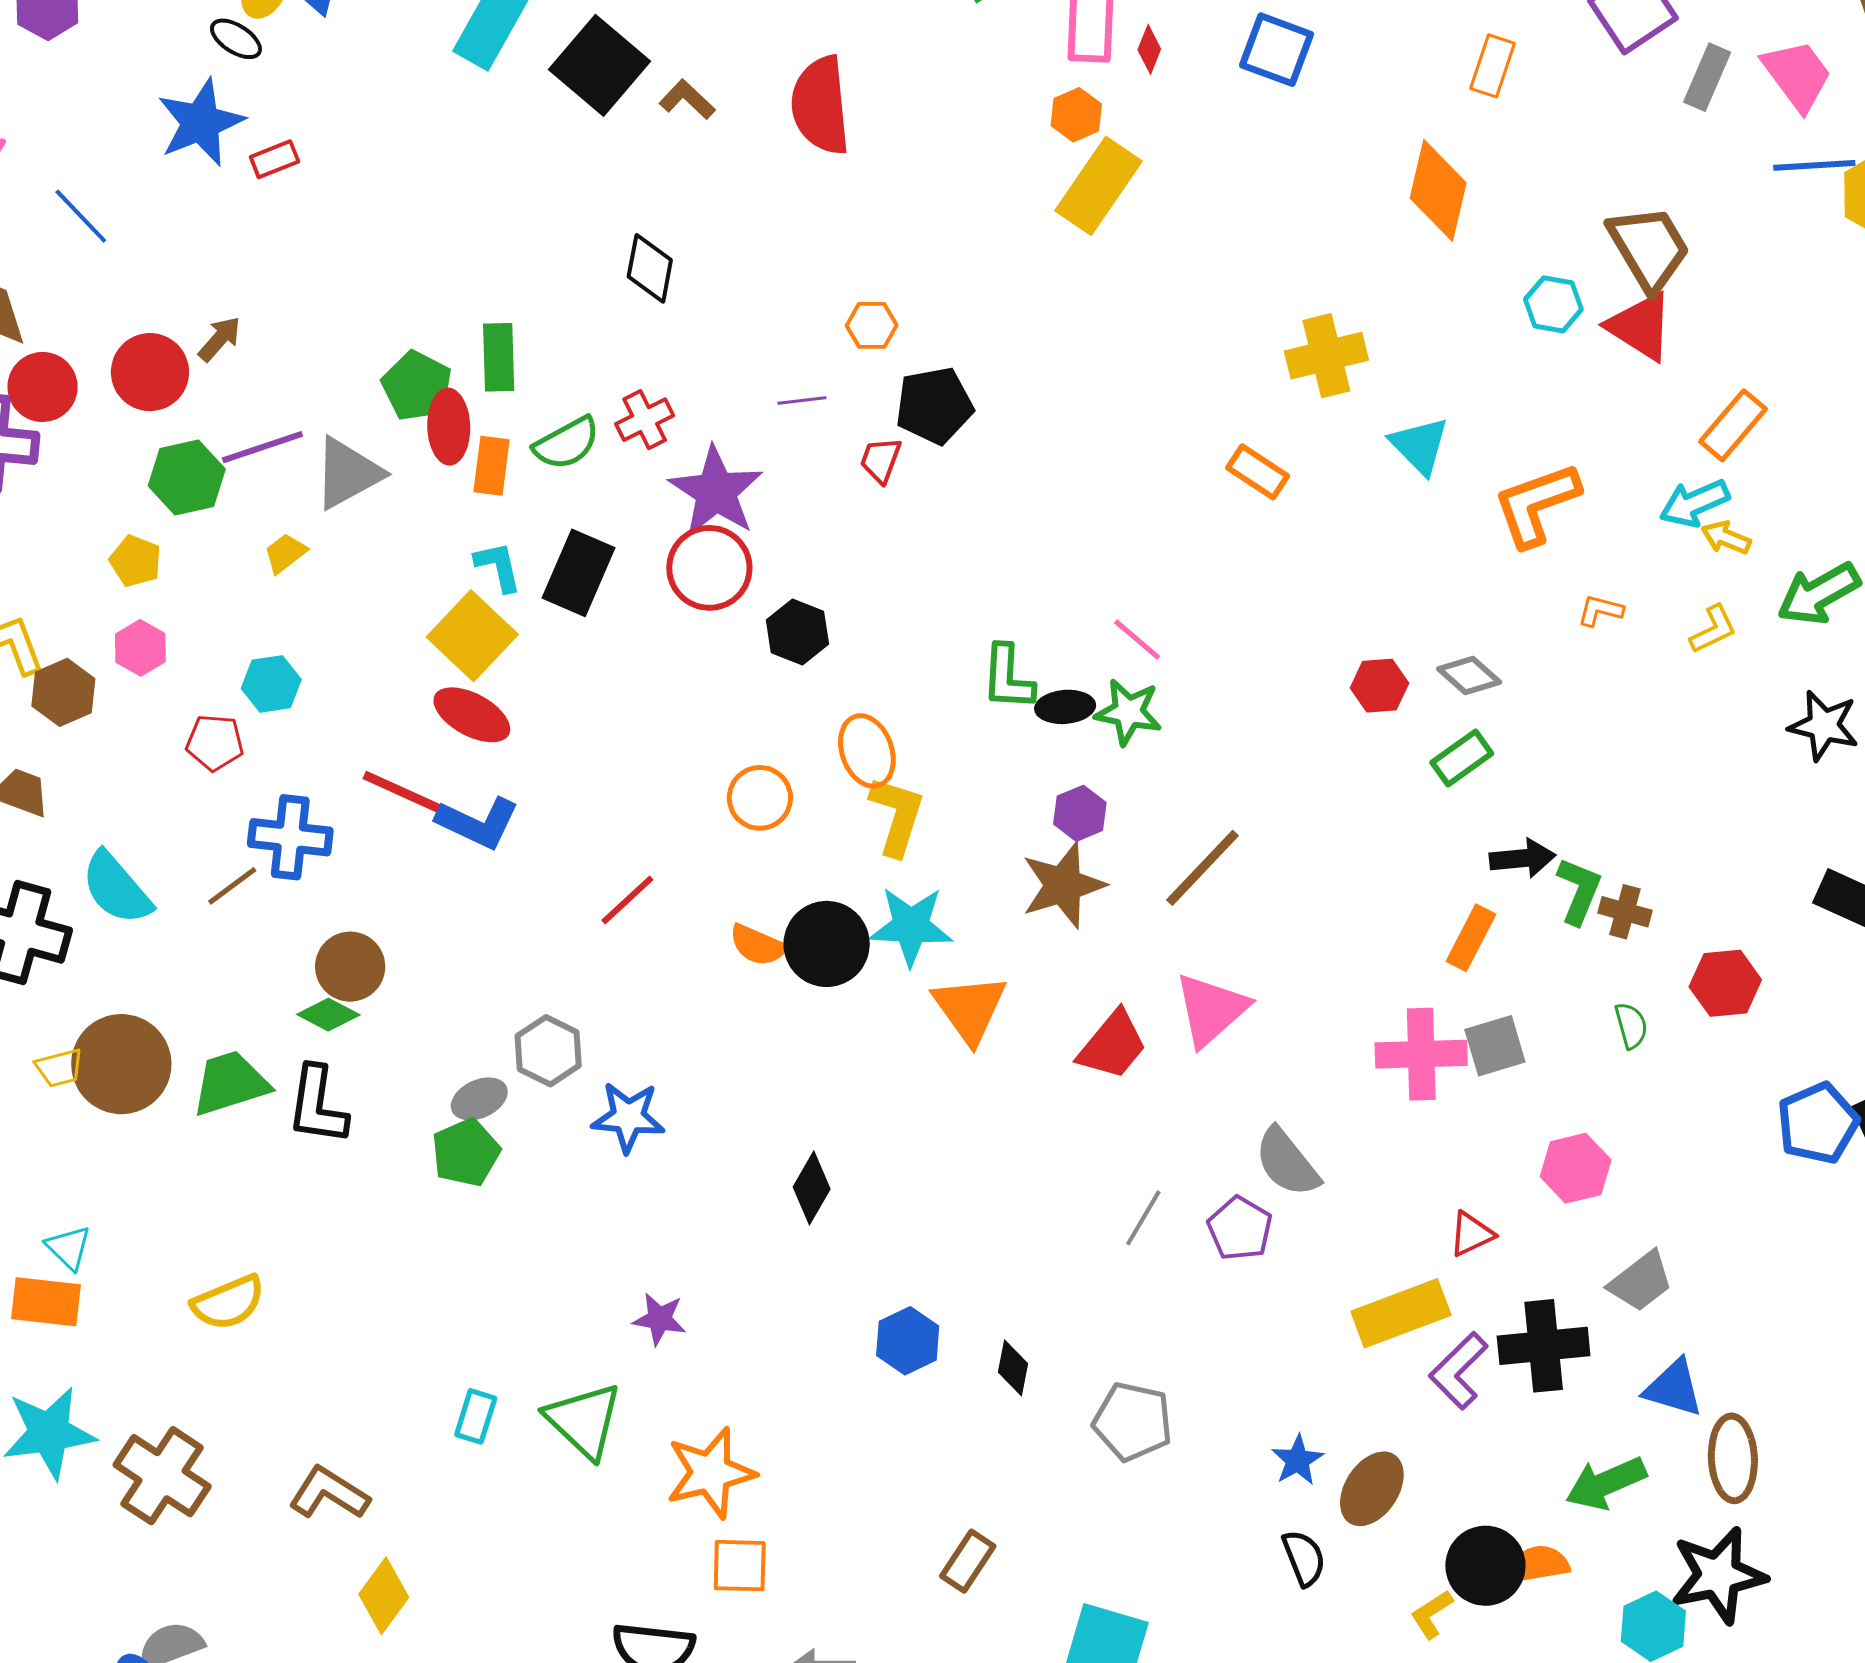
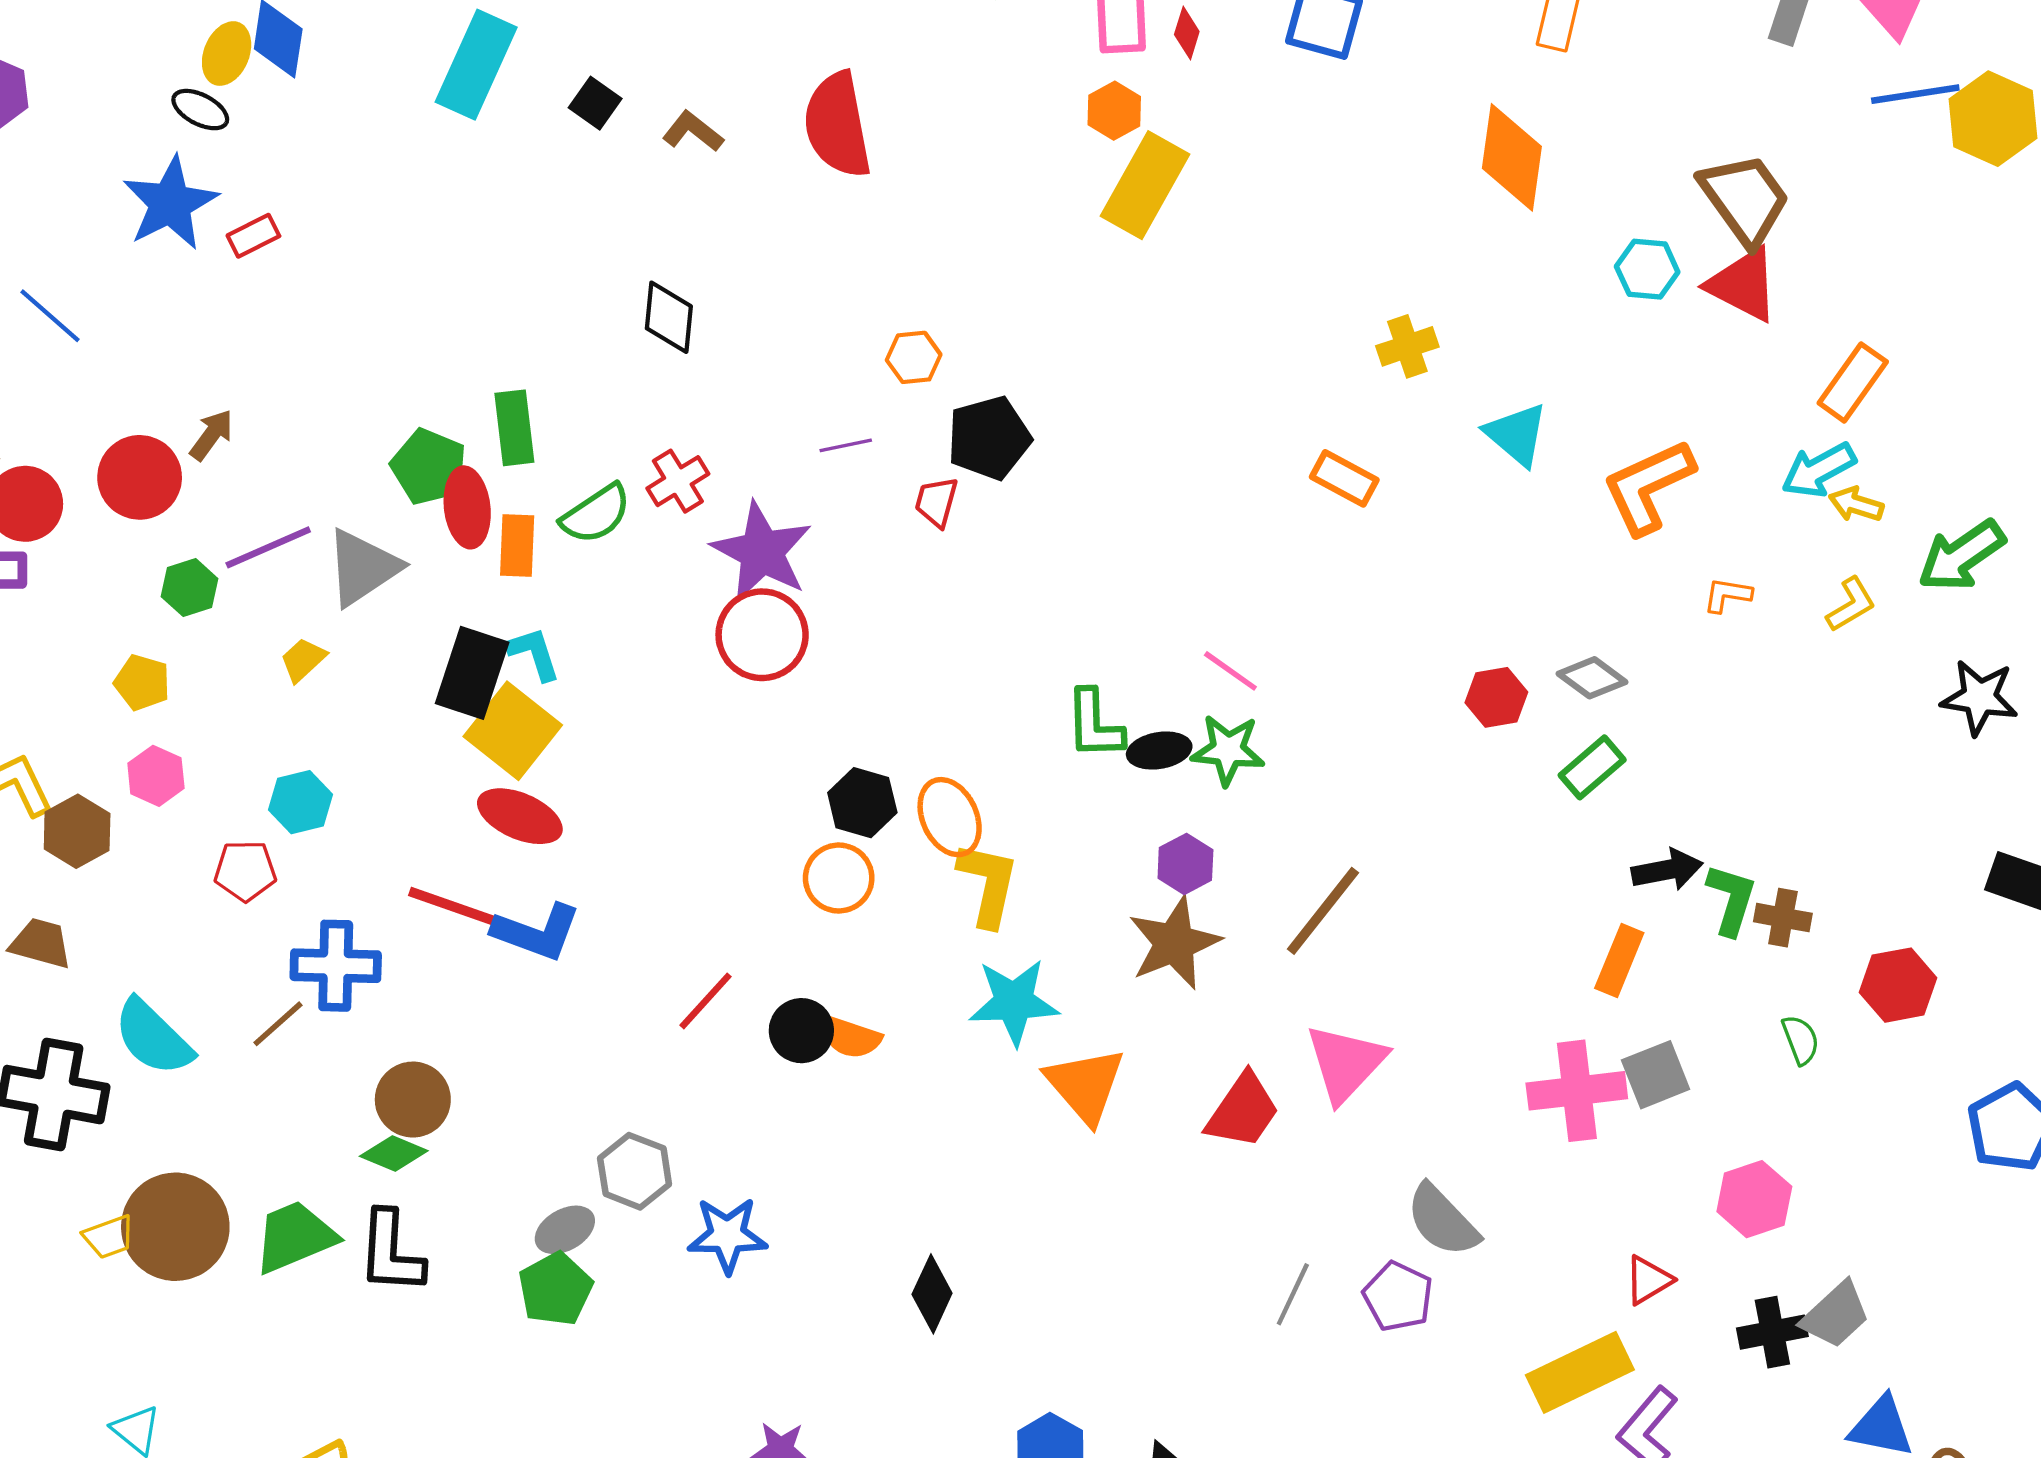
black square: (600, 65) -> (595, 103), size x0.5
yellow cross: (1326, 356) -> (1407, 346), size x0.7
green hexagon: (187, 478) -> (189, 588), size x0.7
black rectangle: (579, 573) -> (472, 673), moved
black hexagon: (797, 632) -> (862, 803), moved
black circle: (827, 944) -> (801, 1031), moved, size x0.7
black cross: (1544, 1346) -> (1772, 1332), moved, size x0.7

